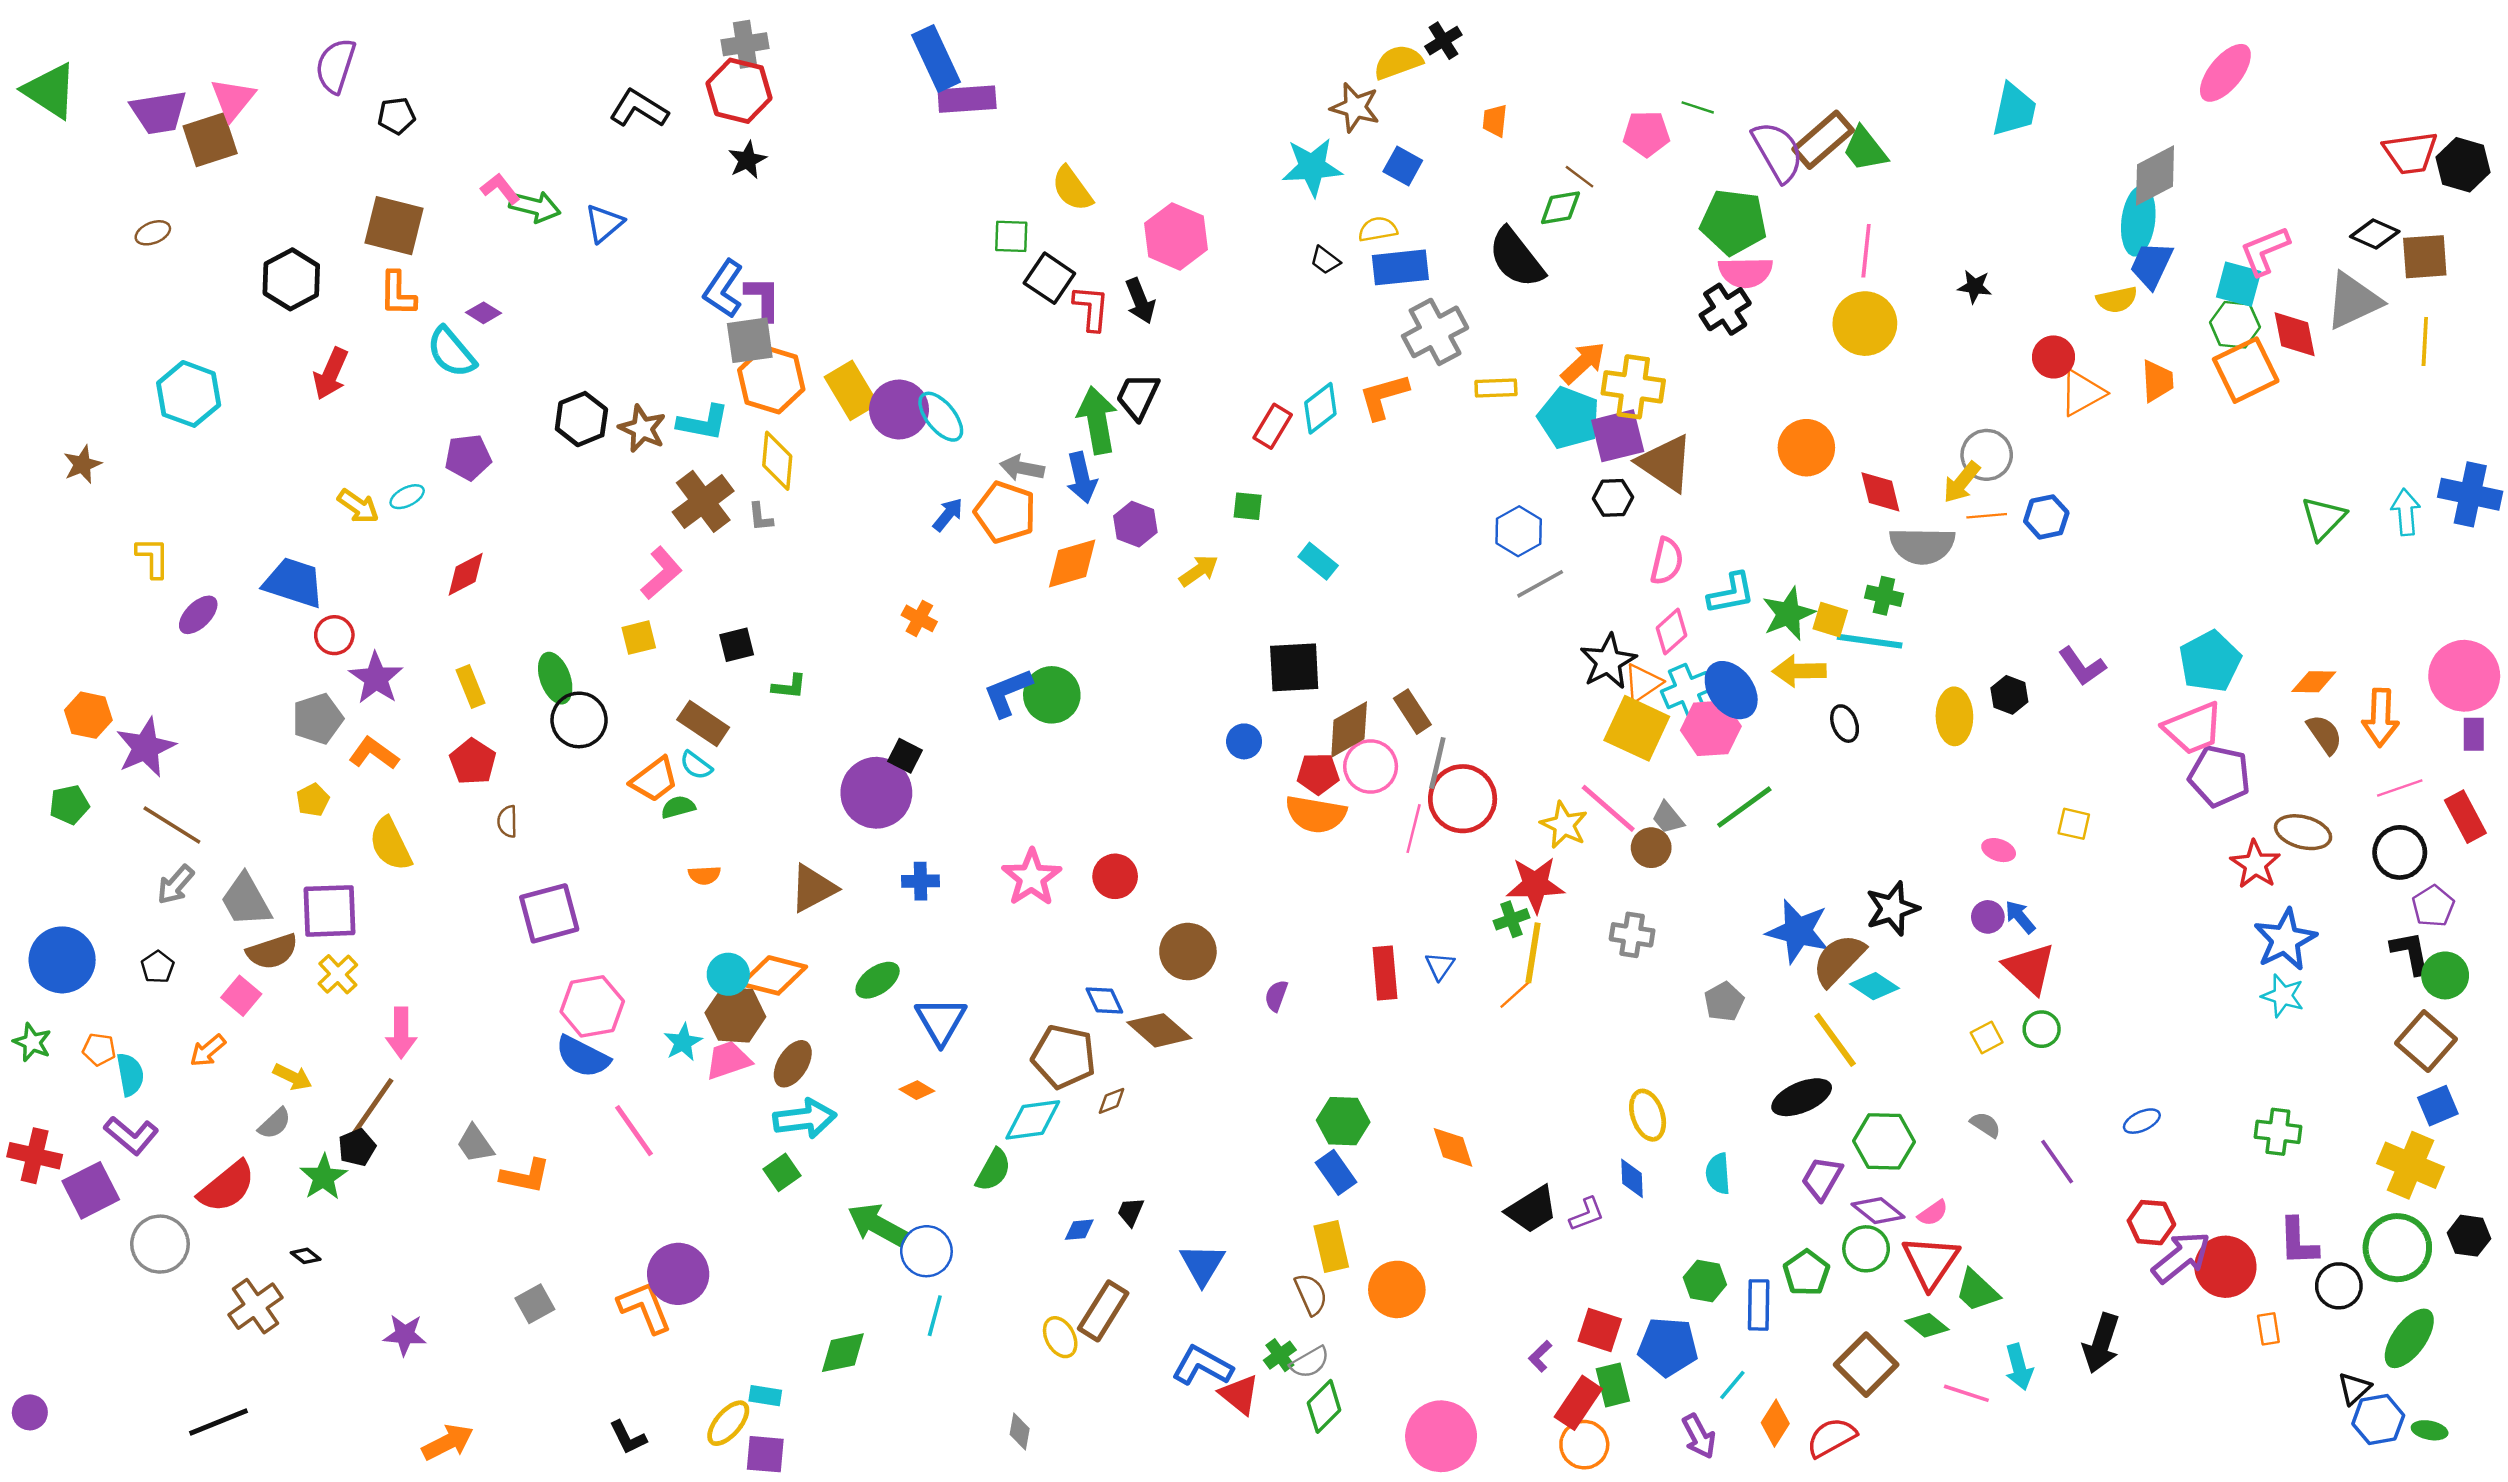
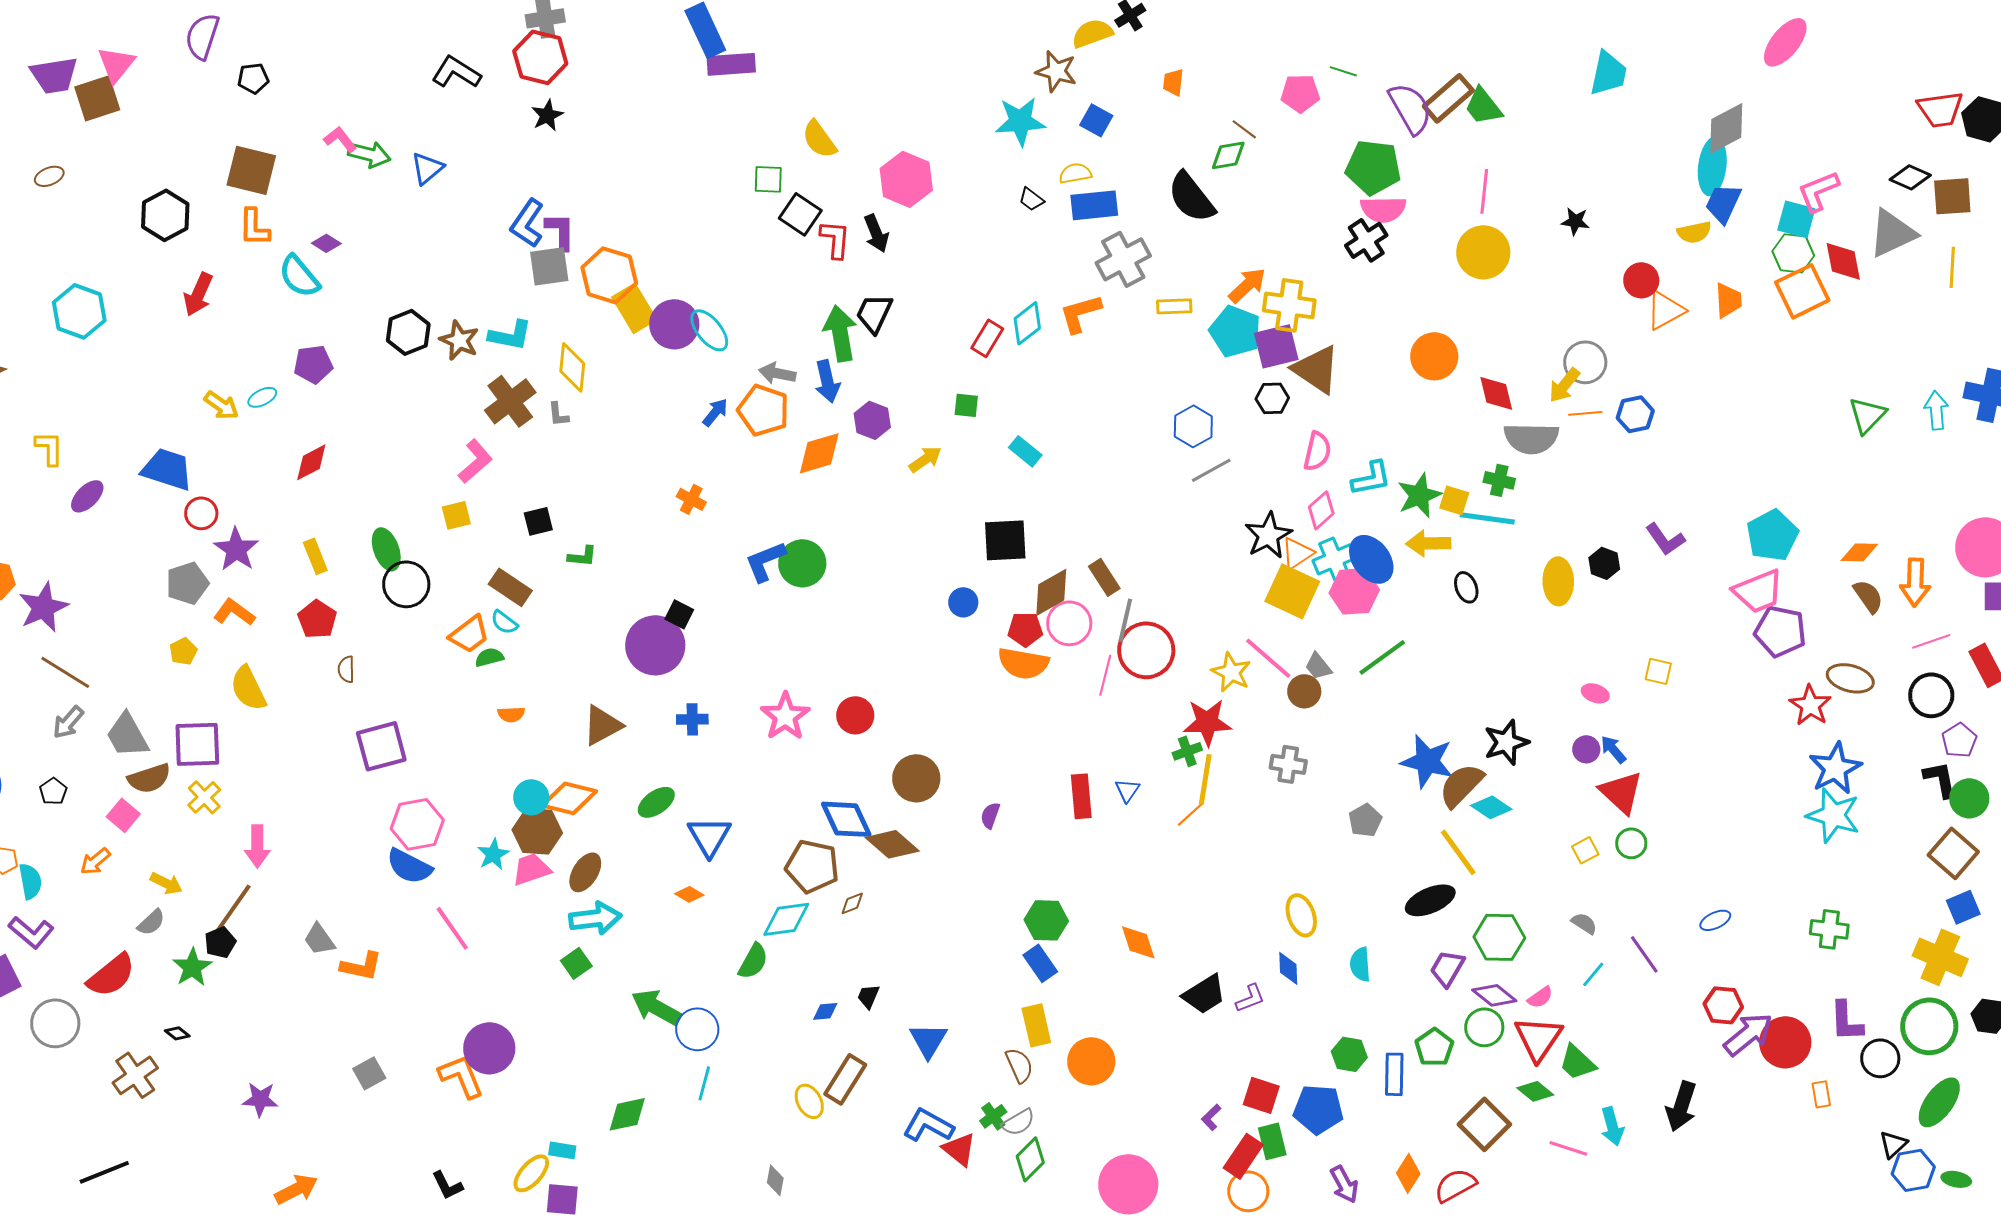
orange hexagon: (771, 380) -> (609, 275), moved
cyan star: (2283, 996) -> (1833, 815), size x1.5
blue diamond: (1104, 1000) -> (846, 819), size x1.6
cyan line: (1732, 1385) -> (1593, 974), moved

